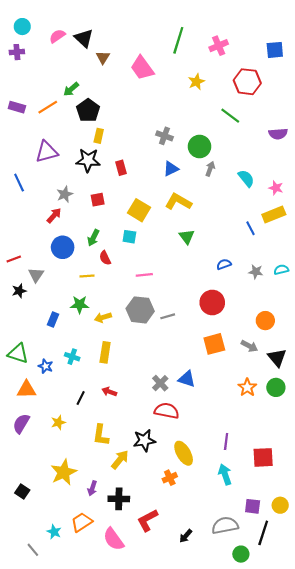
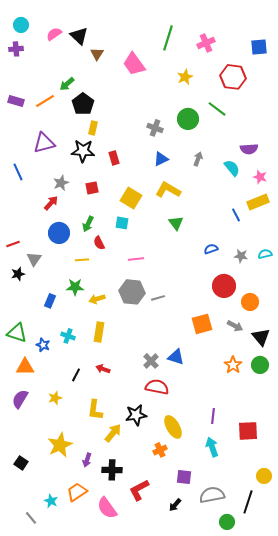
purple semicircle: (278, 134) -> (249, 149), moved
green circle: (200, 146) -> (188, 119), moved
red circle: (212, 303) -> (224, 286), moved
purple square: (253, 506) -> (184, 477), moved

